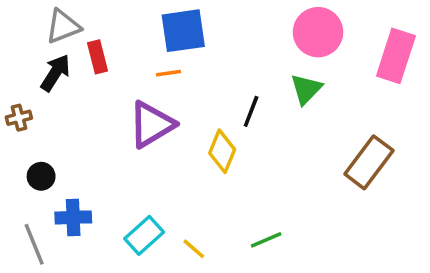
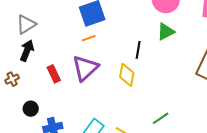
red rectangle: (97, 57) -> (54, 74), moved
green triangle: (306, 89) -> (166, 32), turned 30

